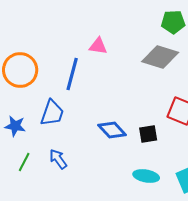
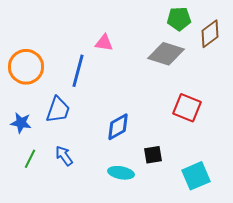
blue diamond: (112, 130) -> (118, 127), turned -76
black square: (148, 134) -> (153, 155), moved
cyan ellipse: (146, 176) -> (121, 173), moved

